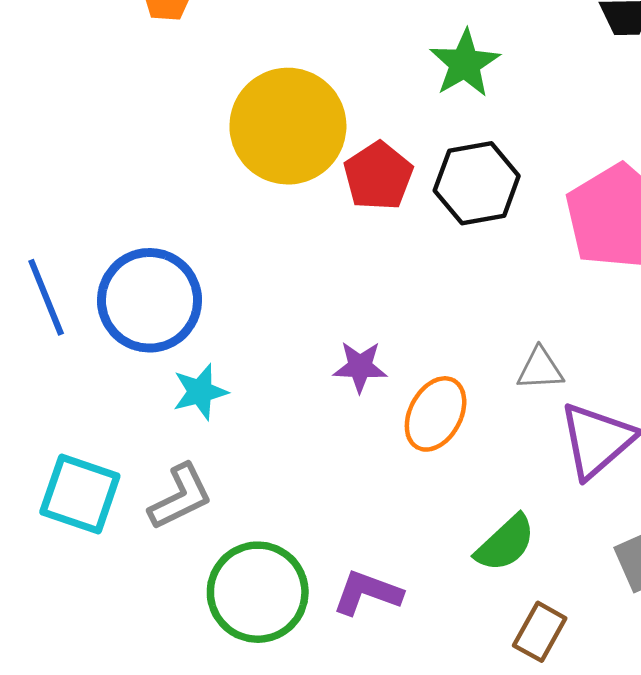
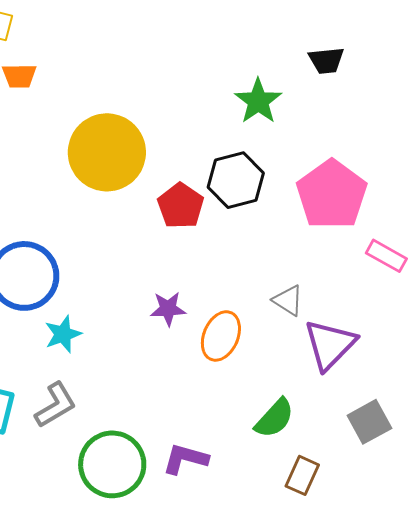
green star: (465, 63) -> (258, 101), moved
red pentagon: (378, 176) -> (181, 206), moved
gray triangle: (540, 369) -> (288, 300), turned 40

